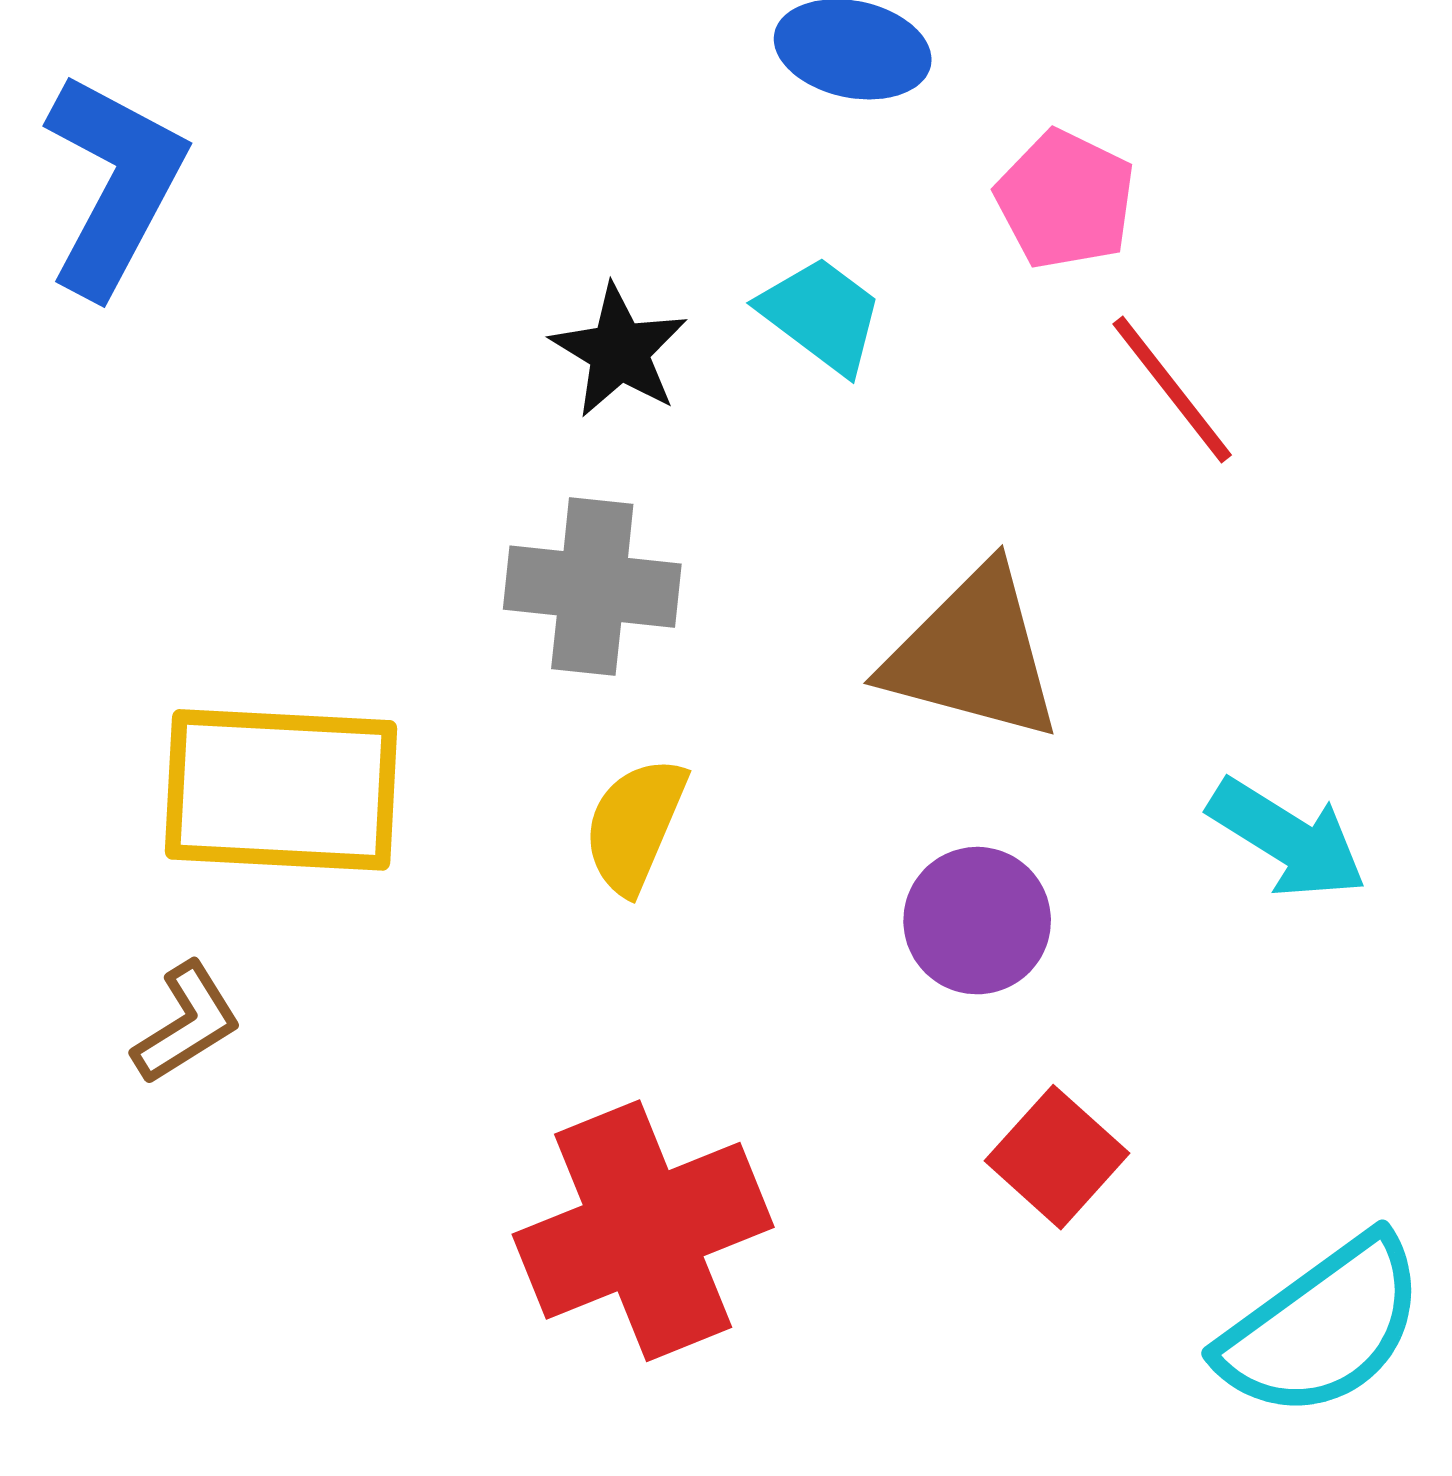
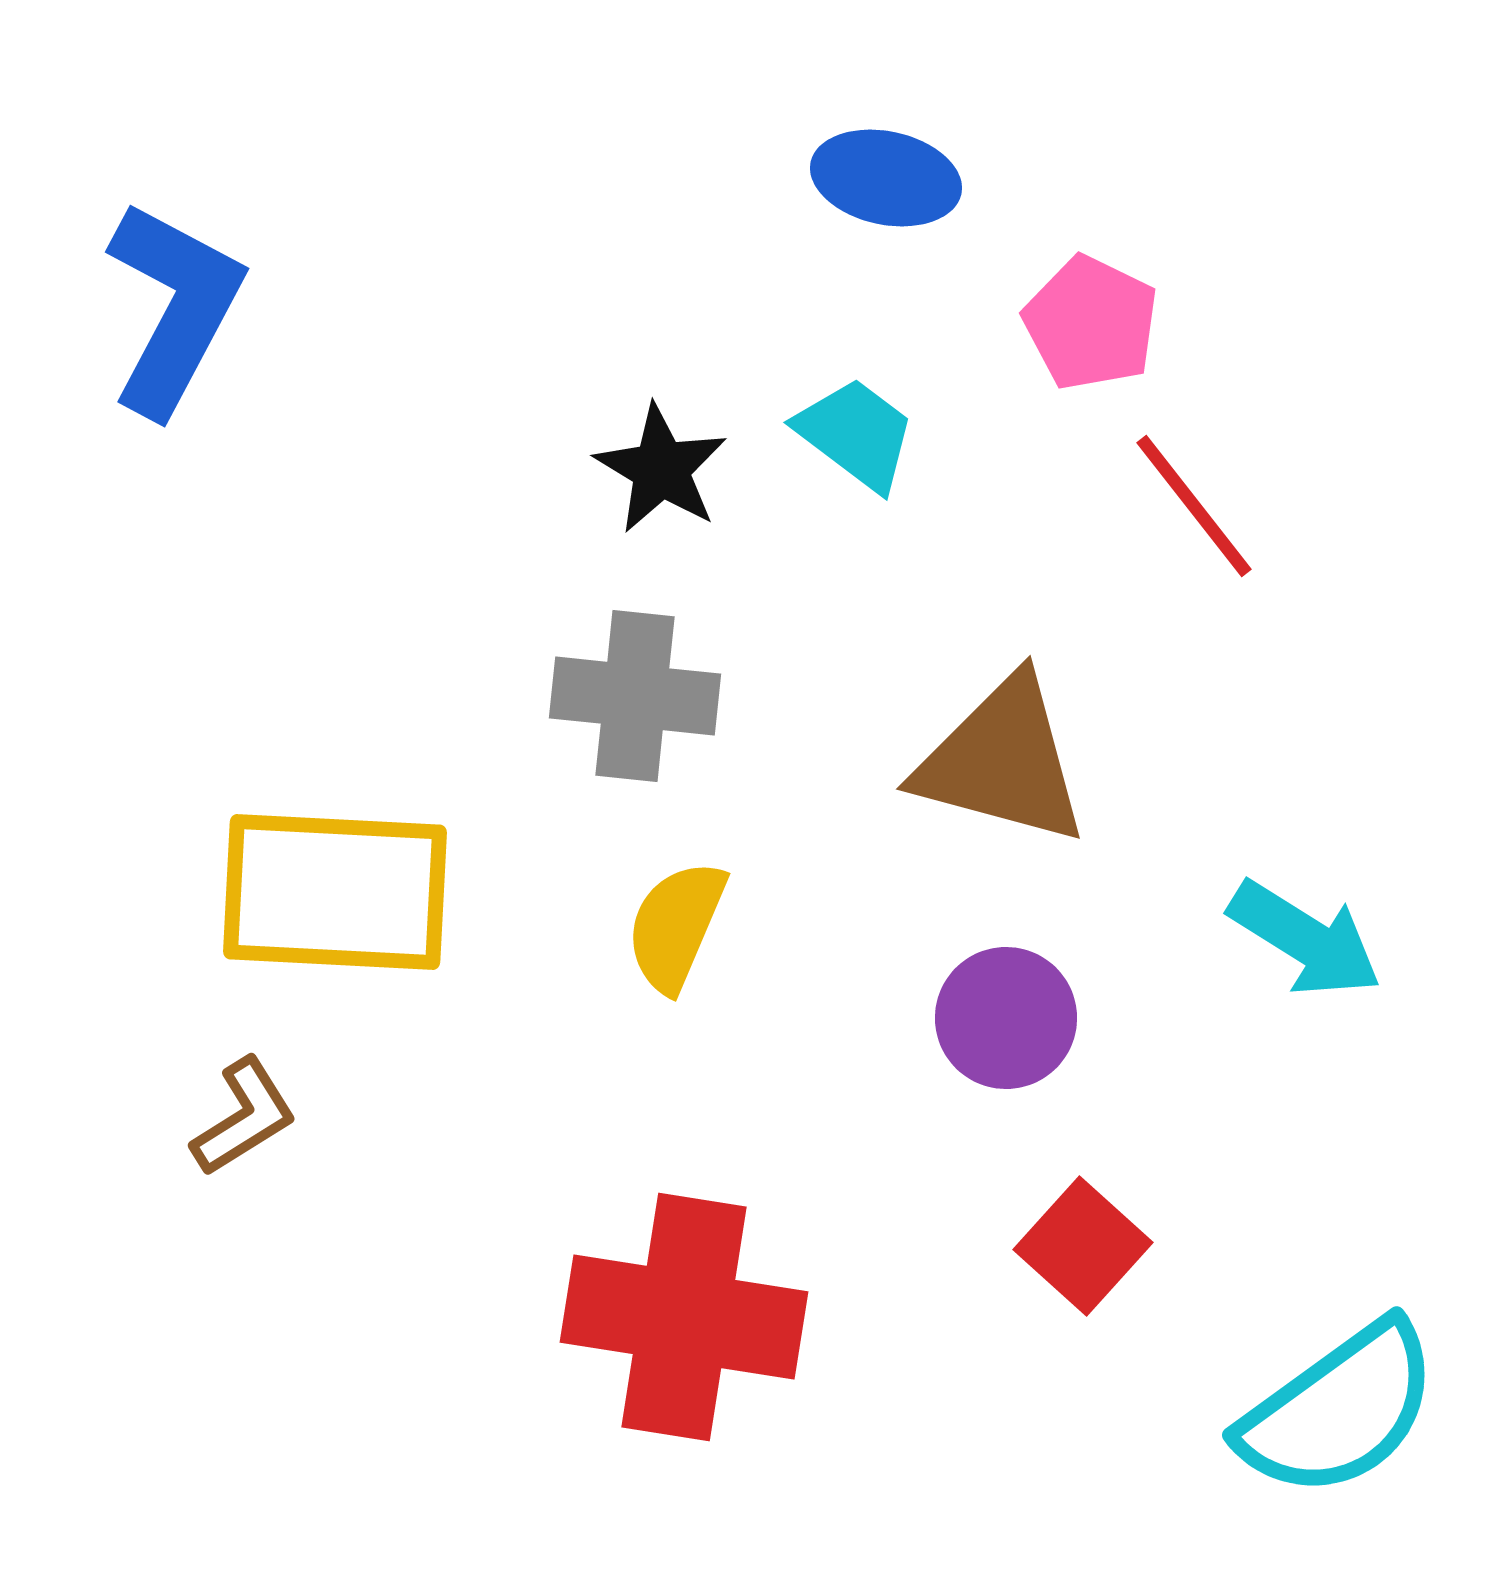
red cross: (643, 1231) -> (684, 1317), turned 31

